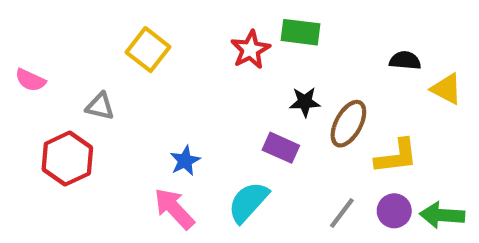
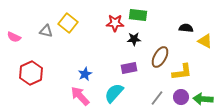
red star: (250, 50) -> (115, 23), turned 30
black star: (305, 102) -> (134, 39), moved
gray triangle: (100, 106) -> (46, 31), moved
purple rectangle: (281, 148) -> (129, 68), turned -35

